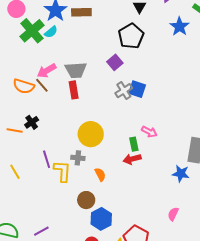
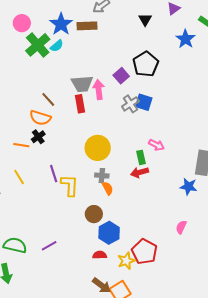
black pentagon: (131, 36) -> (146, 64), moved
pink arrow: (47, 71) -> (99, 90), moved, turned 114
orange semicircle: (24, 86) -> (40, 118), moved
gray cross: (78, 158) -> (102, 176), moved
yellow line: (15, 172) -> (19, 177), moved

